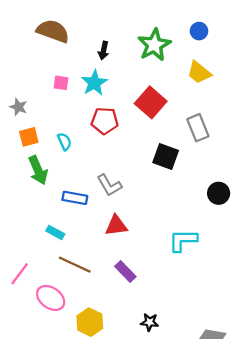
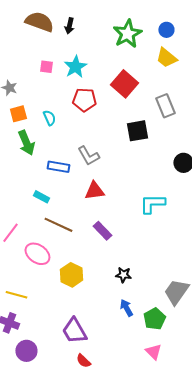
blue circle: (199, 31) -> (166, 30), moved
black arrow: (104, 51) -> (69, 26), moved
black square: (166, 156) -> (137, 131), turned -30

